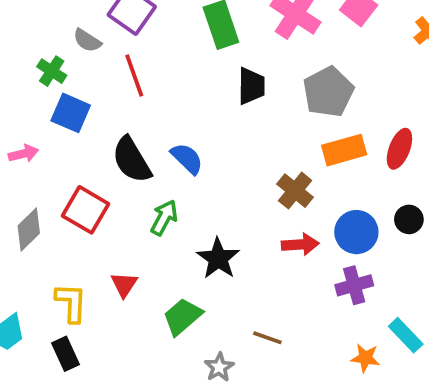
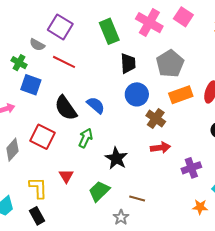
red line: (134, 75) -> (64, 62), turned -40
blue circle: (356, 232) -> (137, 94), moved
brown line: (267, 338) -> (137, 198), moved

